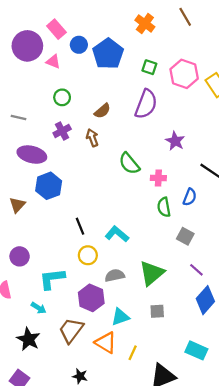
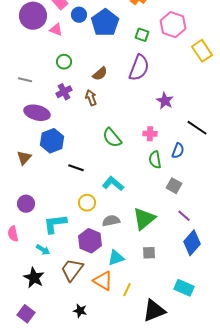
pink hexagon: (184, 74) -> (173, 25), moved
green semicircle: (129, 163) -> (112, 138), moved
black line: (80, 226) -> (76, 168), moved, turned -49

